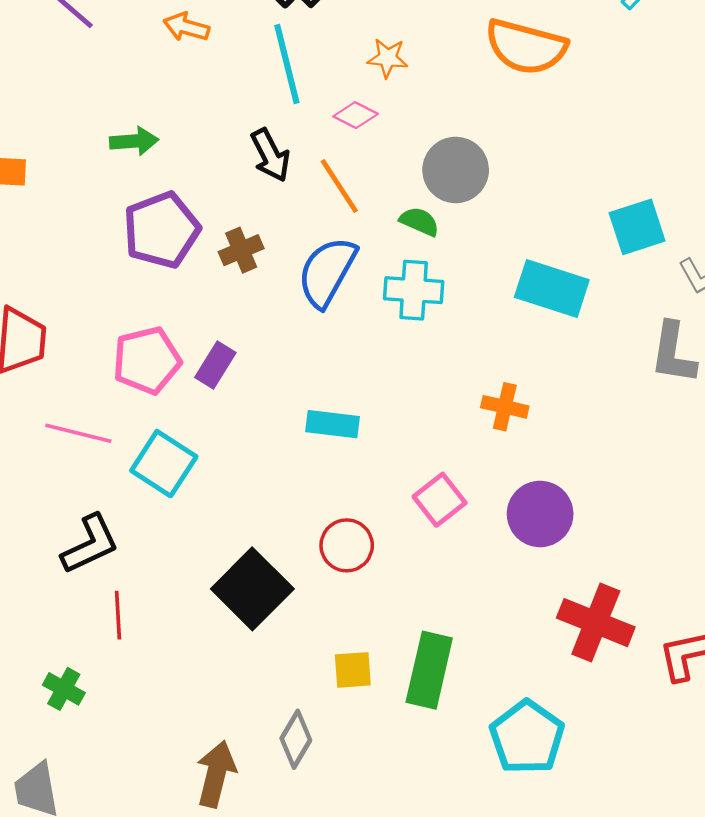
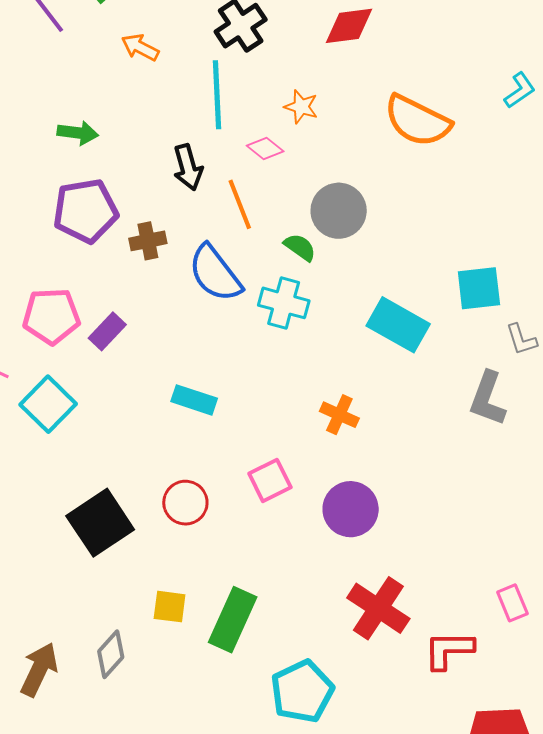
blue semicircle: (327, 272) -> (215, 273), turned -78

